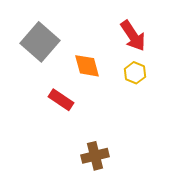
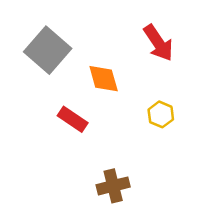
yellow hexagon: (135, 73) -> (161, 114), moved

